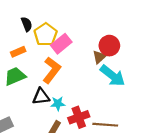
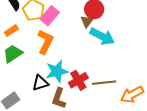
black triangle: (41, 97) -> (40, 83), moved
cyan star: (58, 104) -> (57, 71), size x1.6

